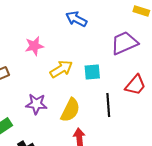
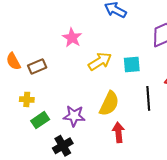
pink star: (34, 46) -> (72, 38), turned -30
purple star: (36, 104) -> (74, 116), moved

